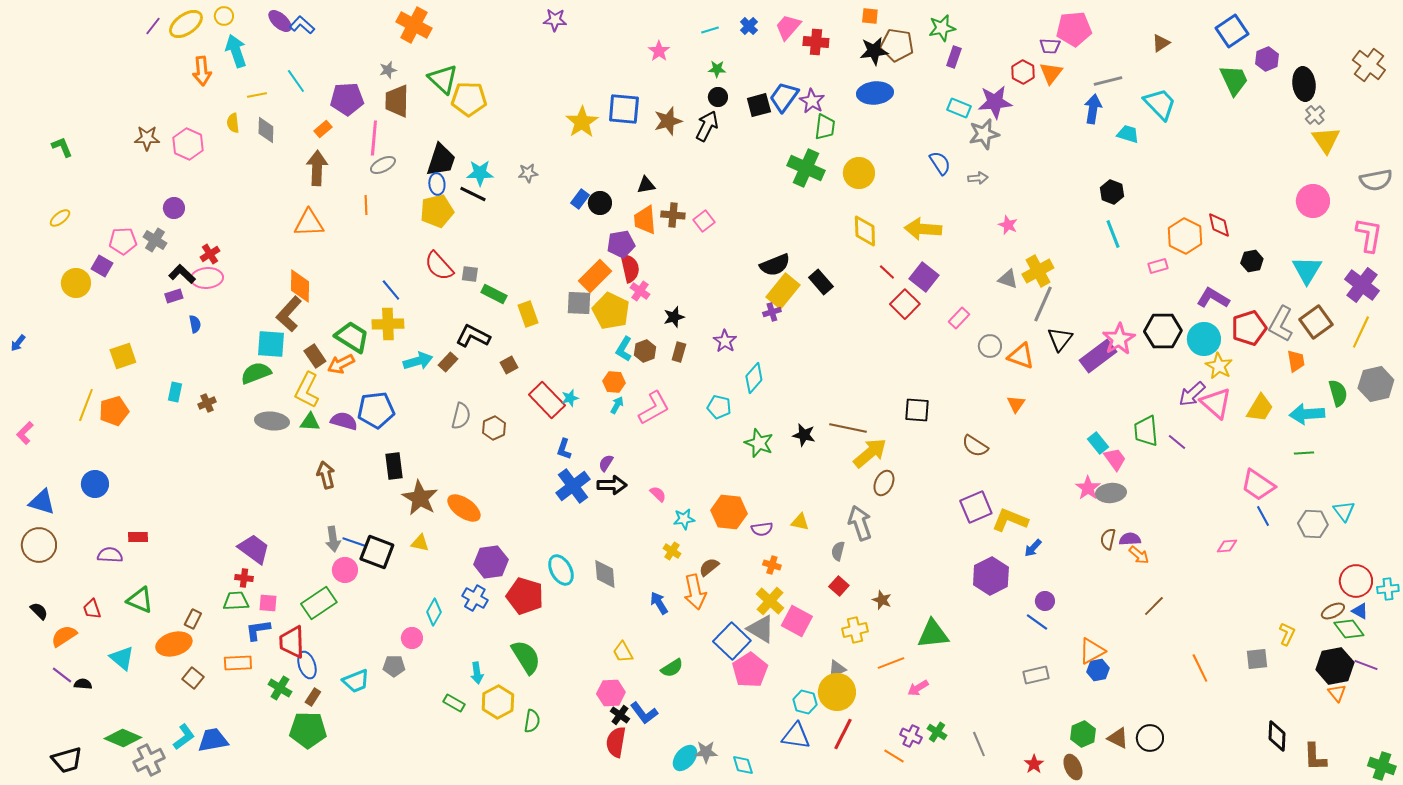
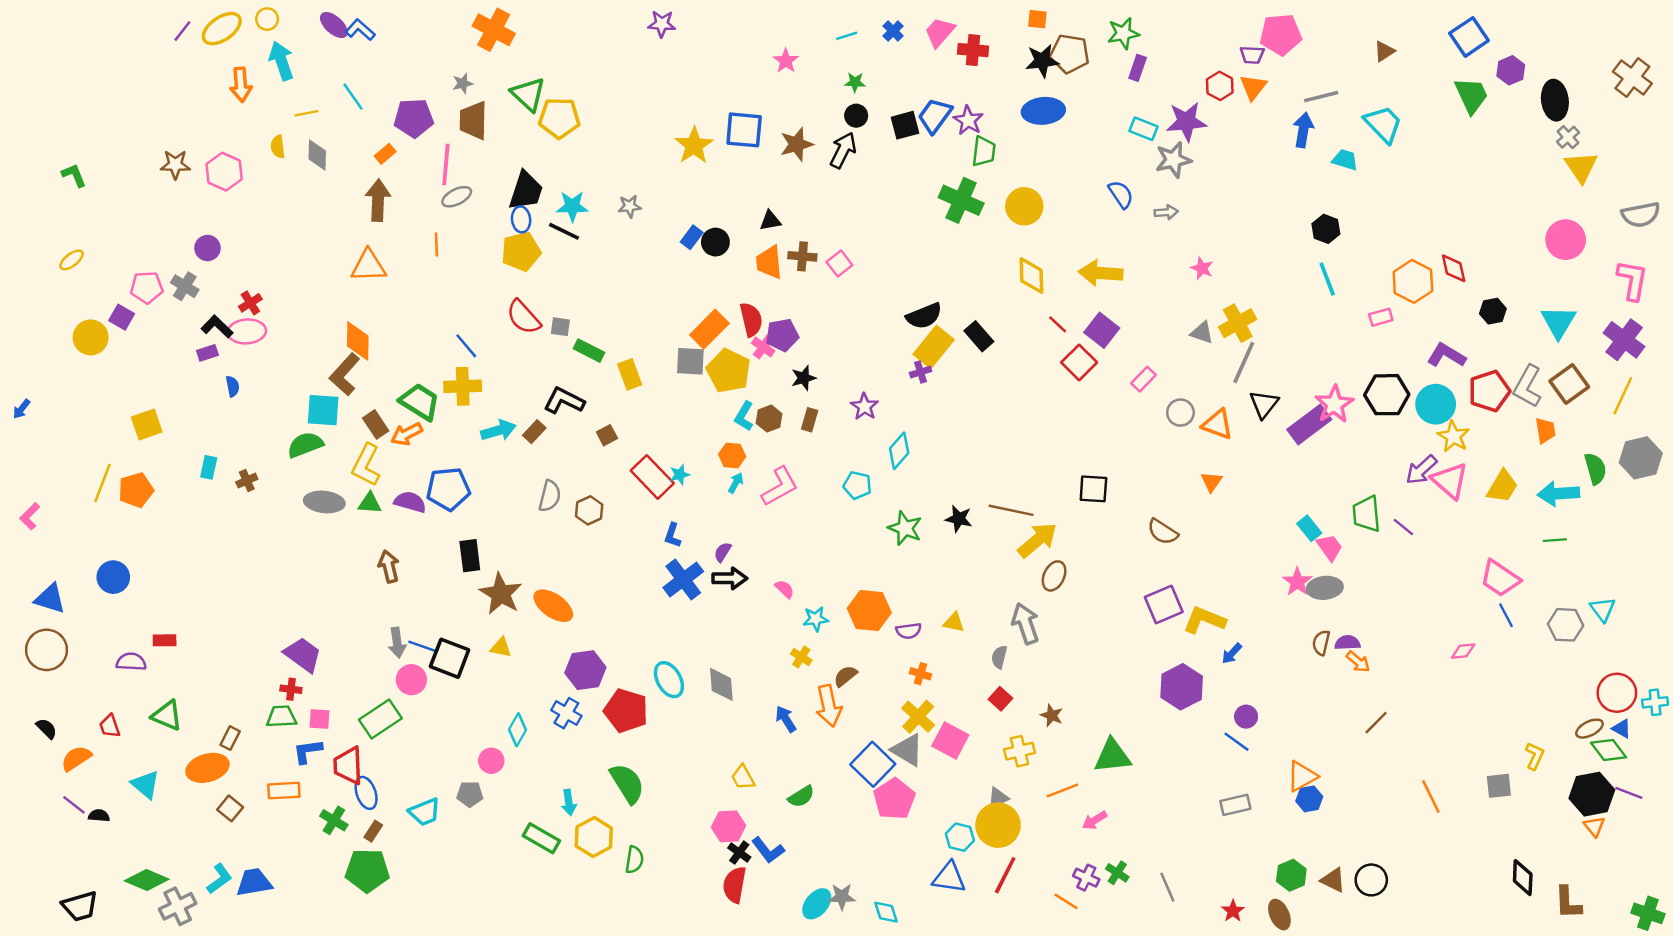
purple pentagon: (621, 244) -> (782, 335), moved
green rectangle: (454, 703) -> (541, 838), size x1.4

